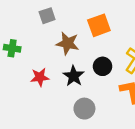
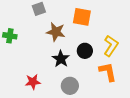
orange square: (99, 25) -> (82, 17), turned 30
red star: (40, 77) -> (33, 82), moved

